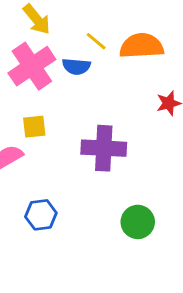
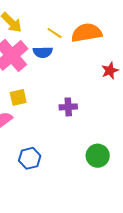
purple cross: (104, 148) -> (68, 107), size x0.6

